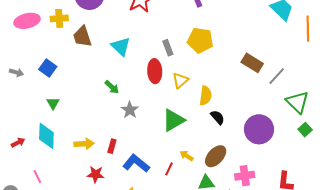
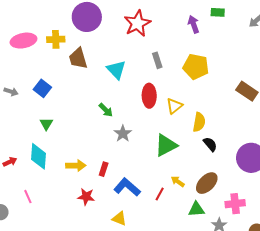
gray rectangle: (168, 48) -> (157, 60), moved

